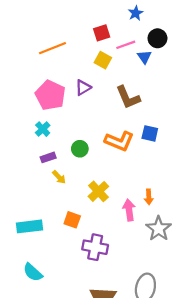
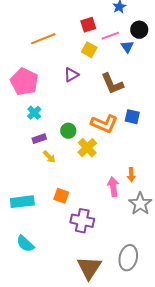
pink pentagon: (50, 95) -> (24, 82), moved
yellow cross: (98, 191) -> (87, 148), moved

